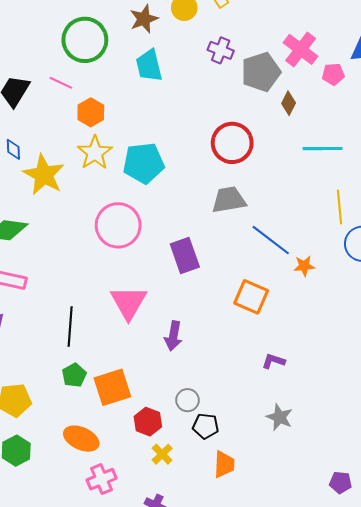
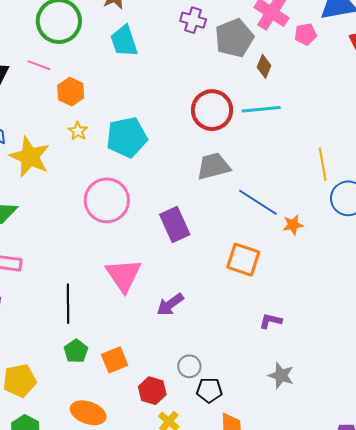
cyan line: (323, 149) -> (261, 109), moved
yellow star: (95, 153) -> (78, 131), size x0.6
purple arrow: (173, 336) -> (170, 304), turned 48
orange square: (112, 387) -> (115, 360), size x0.7

